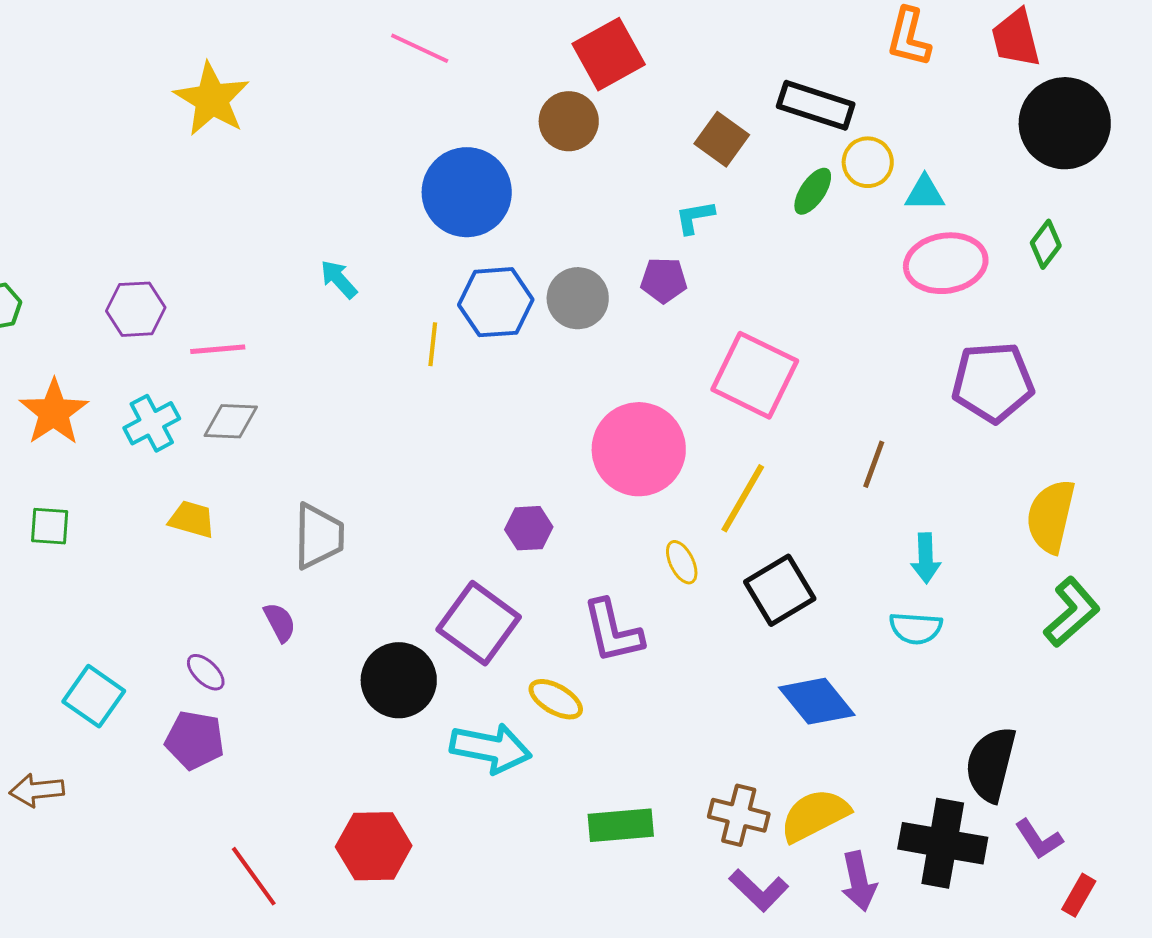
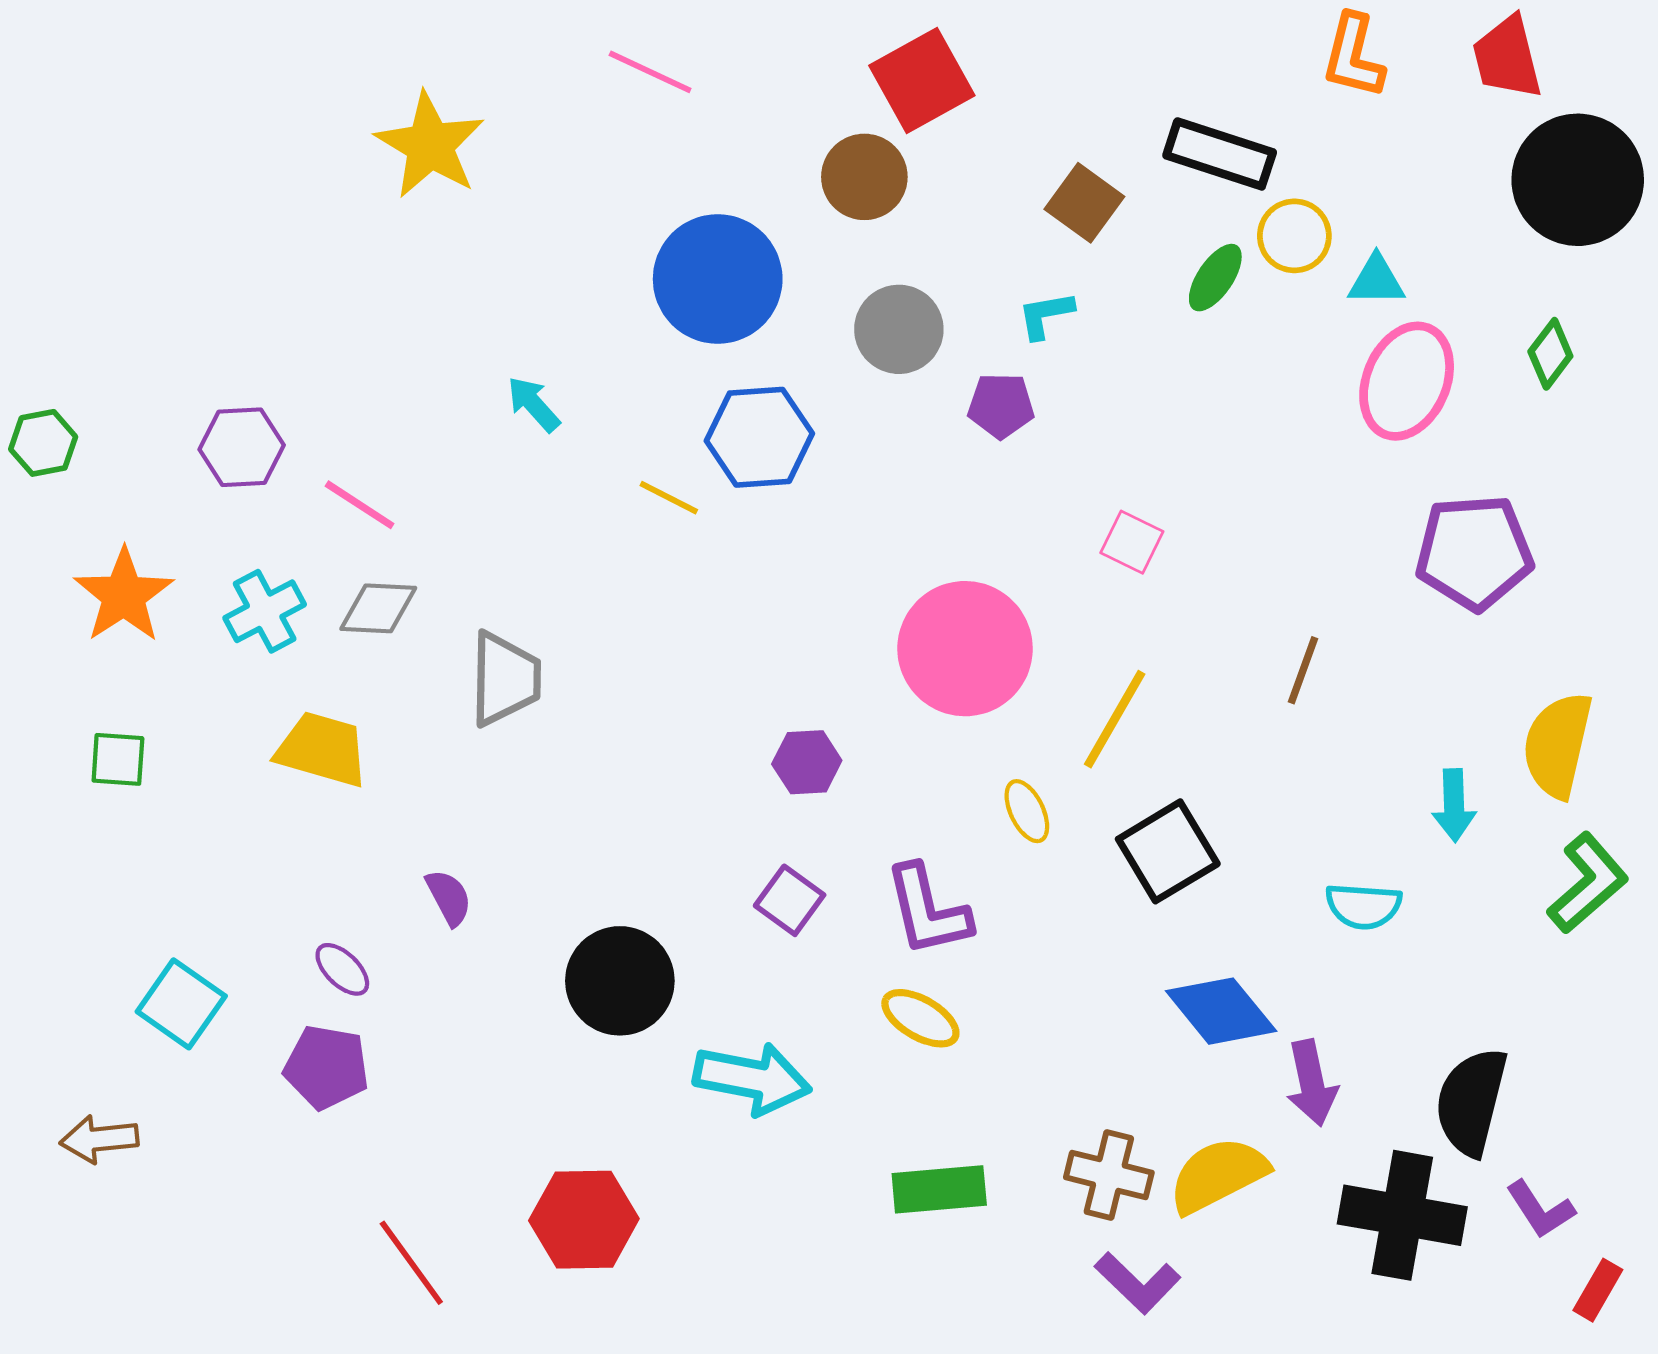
yellow star: (212, 99) -> (430, 145), moved
pink ellipse: (946, 263) -> (1407, 381), turned -58
gray circle: (578, 298) -> (899, 329), moved
yellow line: (433, 344) -> (669, 498), turned -69
pink line: (218, 349) -> (360, 505), turned 38
pink square: (755, 375) -> (1132, 542), size x0.5
yellow trapezoid: (192, 519) -> (322, 749), size x1.4
gray trapezoid: (319, 536) -> (505, 679), moved
cyan arrow: (926, 558) -> (1454, 805), moved
purple square: (479, 623) -> (790, 900), moved, size x0.6
yellow ellipse: (556, 699) -> (920, 1018), moved
purple arrow: (859, 881) -> (1312, 1083), moved

